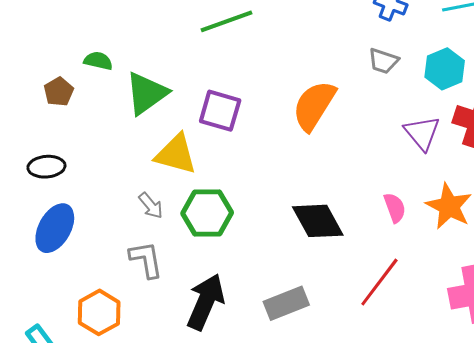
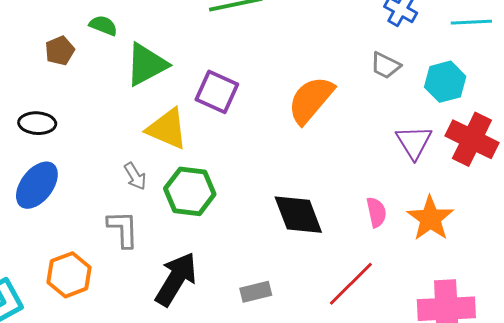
gray rectangle: (286, 303) -> (256, 292), size x0.7

